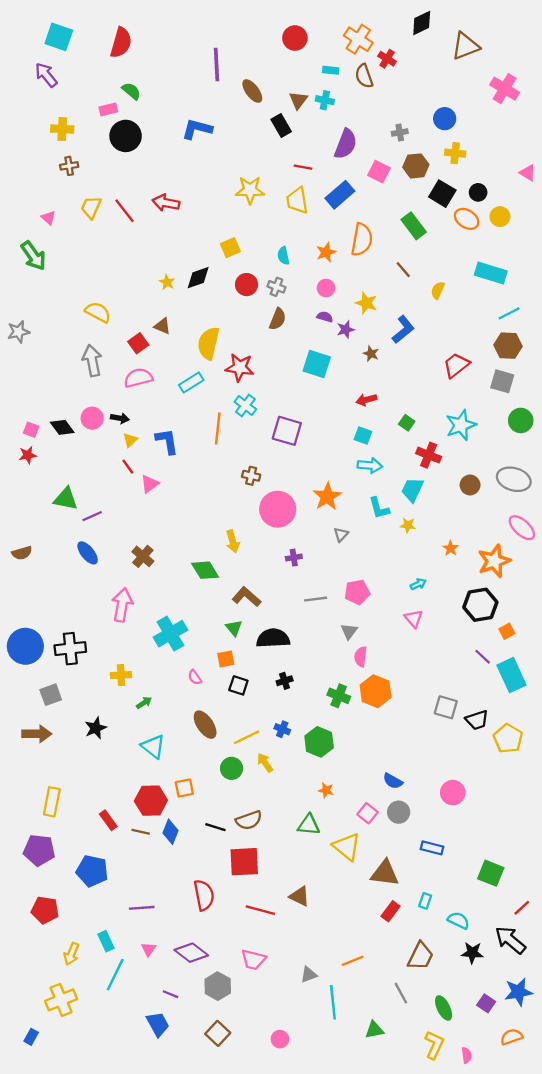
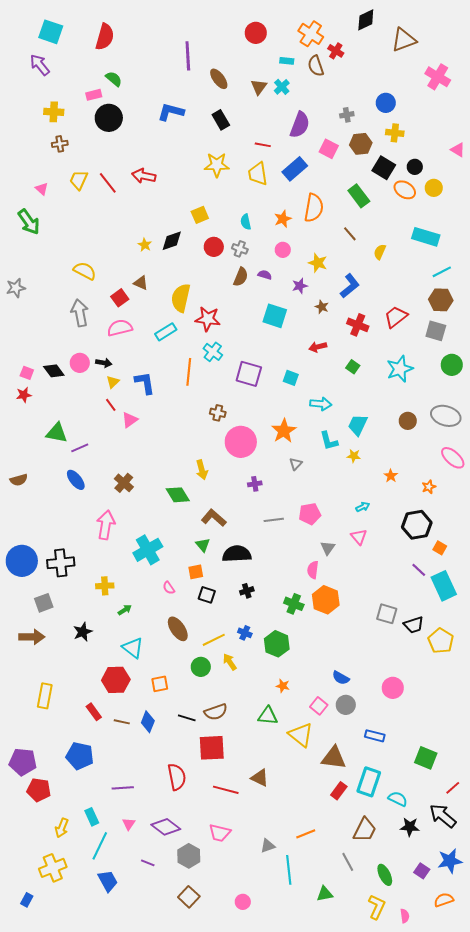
cyan cross: (325, 100) -> (282, 87), turned 35
black rectangle: (281, 126) -> (221, 120), moved
purple semicircle: (325, 317) -> (265, 275), moved
cyan square: (363, 435) -> (291, 378), moved
red cross: (429, 455) -> (358, 325), moved
orange star: (494, 561) -> (429, 487), size x0.5
gray triangle: (349, 631) -> (328, 548), moved
orange square: (507, 631) -> (440, 548), turned -32
red hexagon: (151, 801) -> (116, 680), moved
purple pentagon: (39, 850) -> (23, 762), moved
cyan rectangle: (425, 901) -> (369, 782), size x2.0
blue trapezoid: (158, 1024) -> (108, 881), moved

